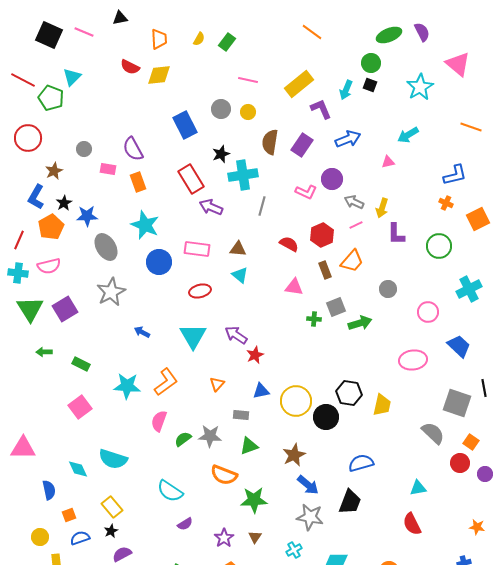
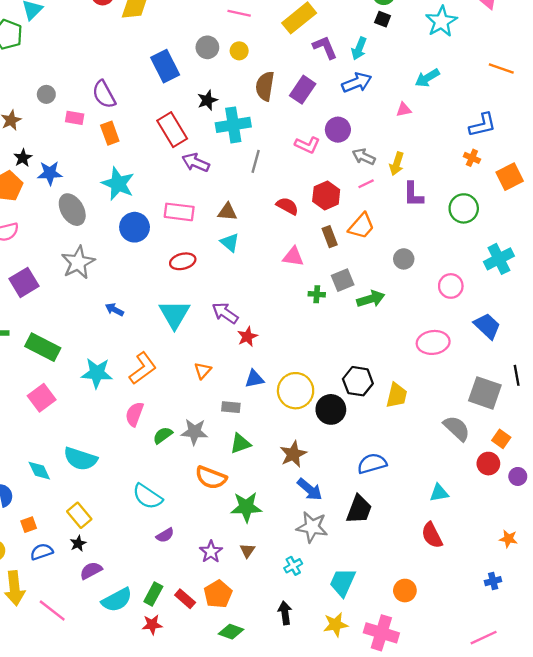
cyan arrow: (346, 90) -> (359, 49), moved
green rectangle: (81, 364) -> (43, 347), size x1.6

